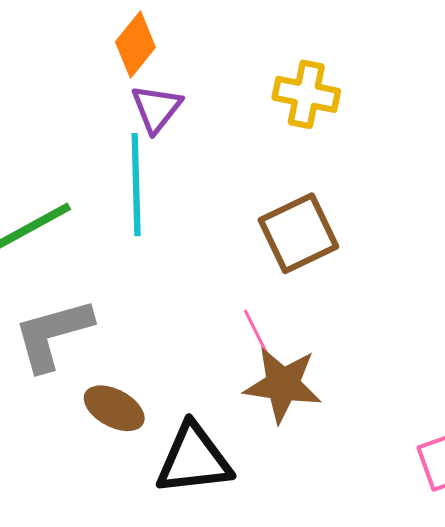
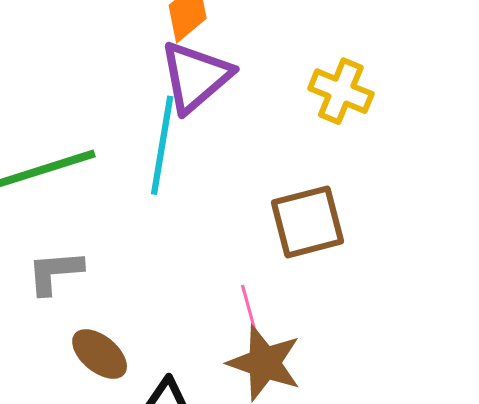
purple triangle: (156, 109) -> (196, 77), size x1.5
gray L-shape: (53, 334) -> (55, 272), size x0.7

